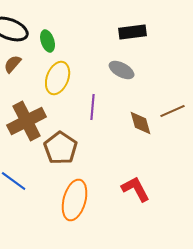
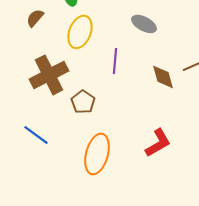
brown pentagon: (61, 148) -> (83, 102), size x0.7
red L-shape: (136, 189) -> (158, 143), turned 88

